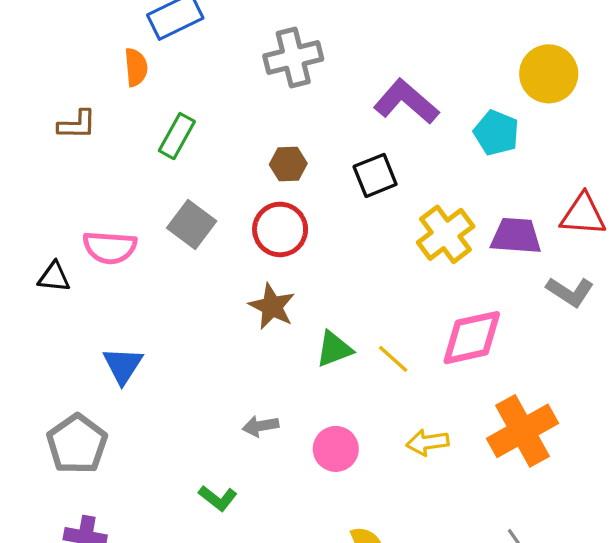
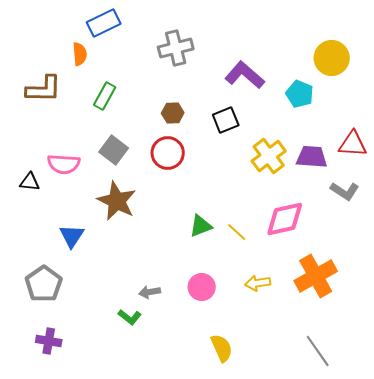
brown L-shape: (77, 125) -> (44, 89), size x1.5
brown star: (272, 306) -> (117, 201), moved, size x1.4
gray arrow: (260, 426) -> (150, 292), moved

